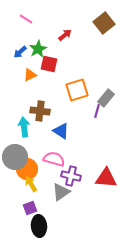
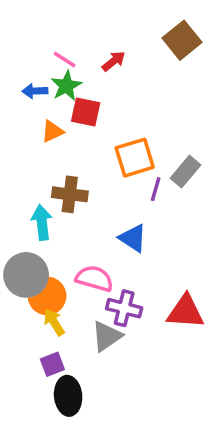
pink line: (26, 19) -> (65, 59), moved
blue arrow: (20, 52) -> (35, 91), turned 40
purple line: (97, 111) -> (156, 189), moved
blue triangle: (61, 131) -> (133, 238), moved

